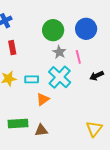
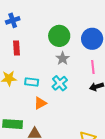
pink line: (78, 57) -> (93, 67), moved
cyan cross: (60, 77) -> (60, 83), size x0.7

